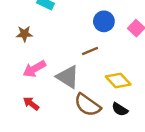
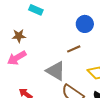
pink arrow: (34, 69) -> (17, 58), moved

